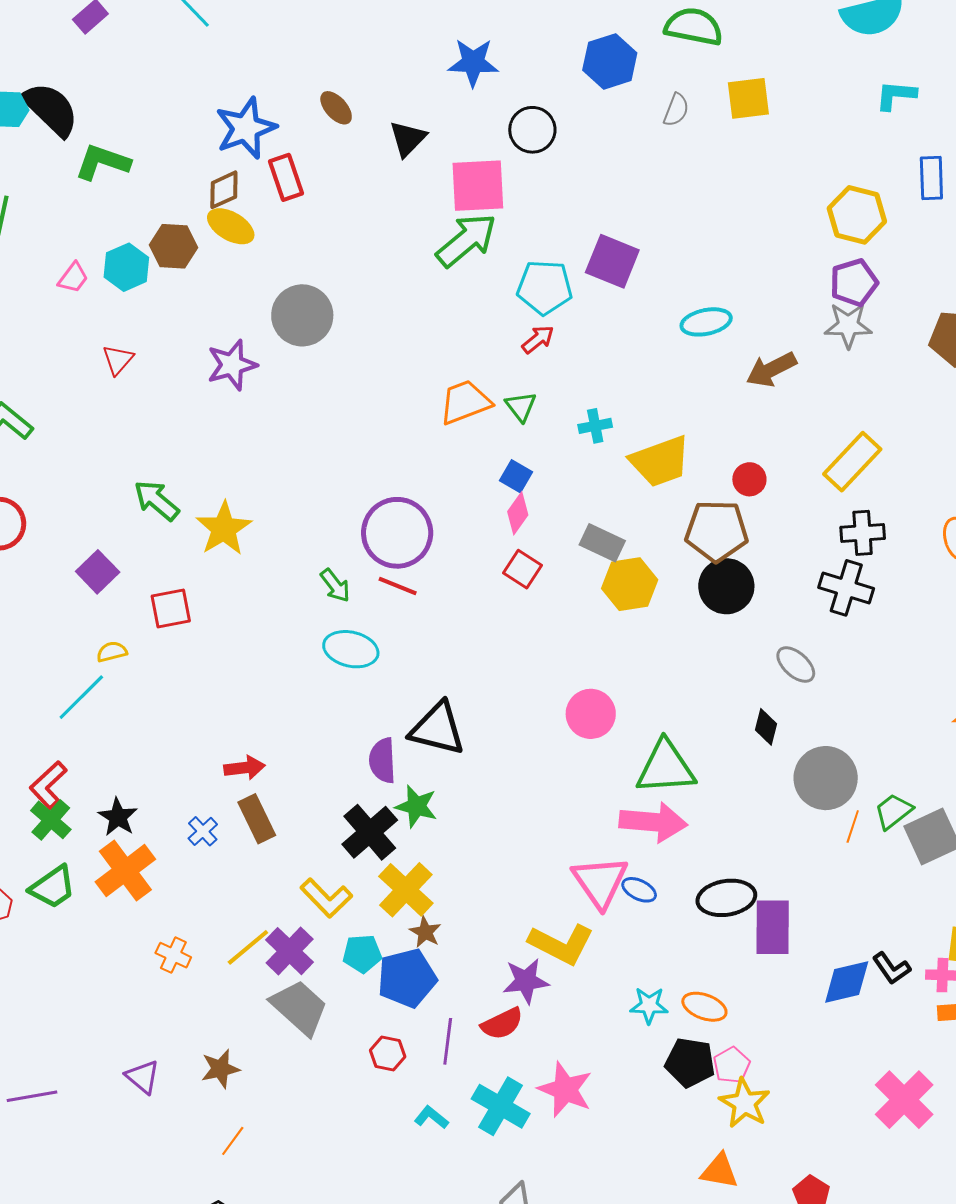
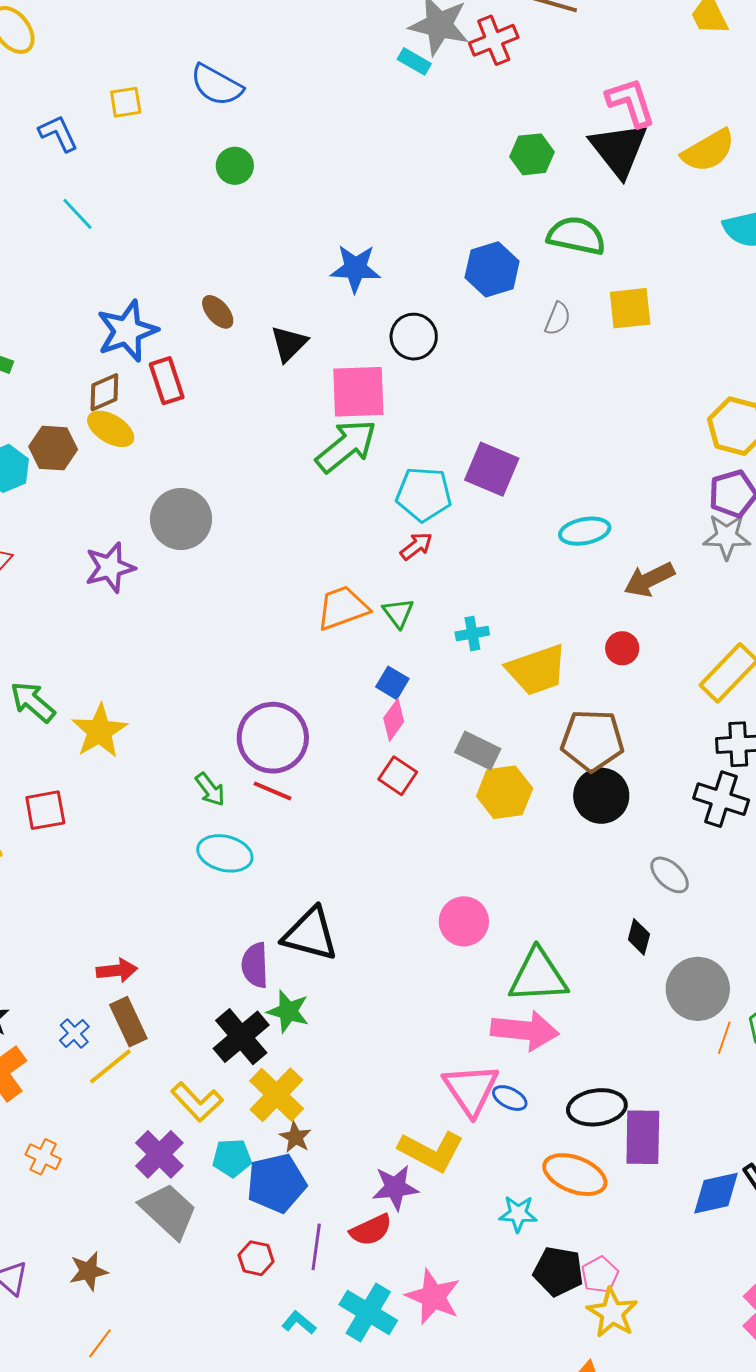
red circle: (749, 479) -> (622, 648), moved
yellow line: (248, 947) -> (110, 1066), moved
orange ellipse: (704, 1007) -> (575, 1175), moved, size x1.4

